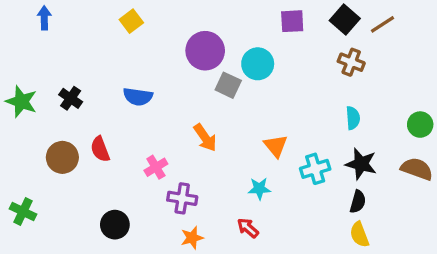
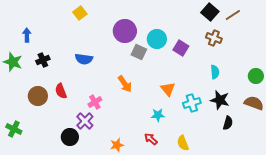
blue arrow: (44, 18) -> (27, 35), moved
purple square: (292, 21) -> (181, 48), moved, turned 35
black cross: (71, 98) -> (43, 60), turned 32
purple cross: (182, 198) -> (85, 121), moved, turned 36
black semicircle: (358, 202) -> (228, 123), moved
yellow semicircle: (359, 234) -> (183, 143), moved

